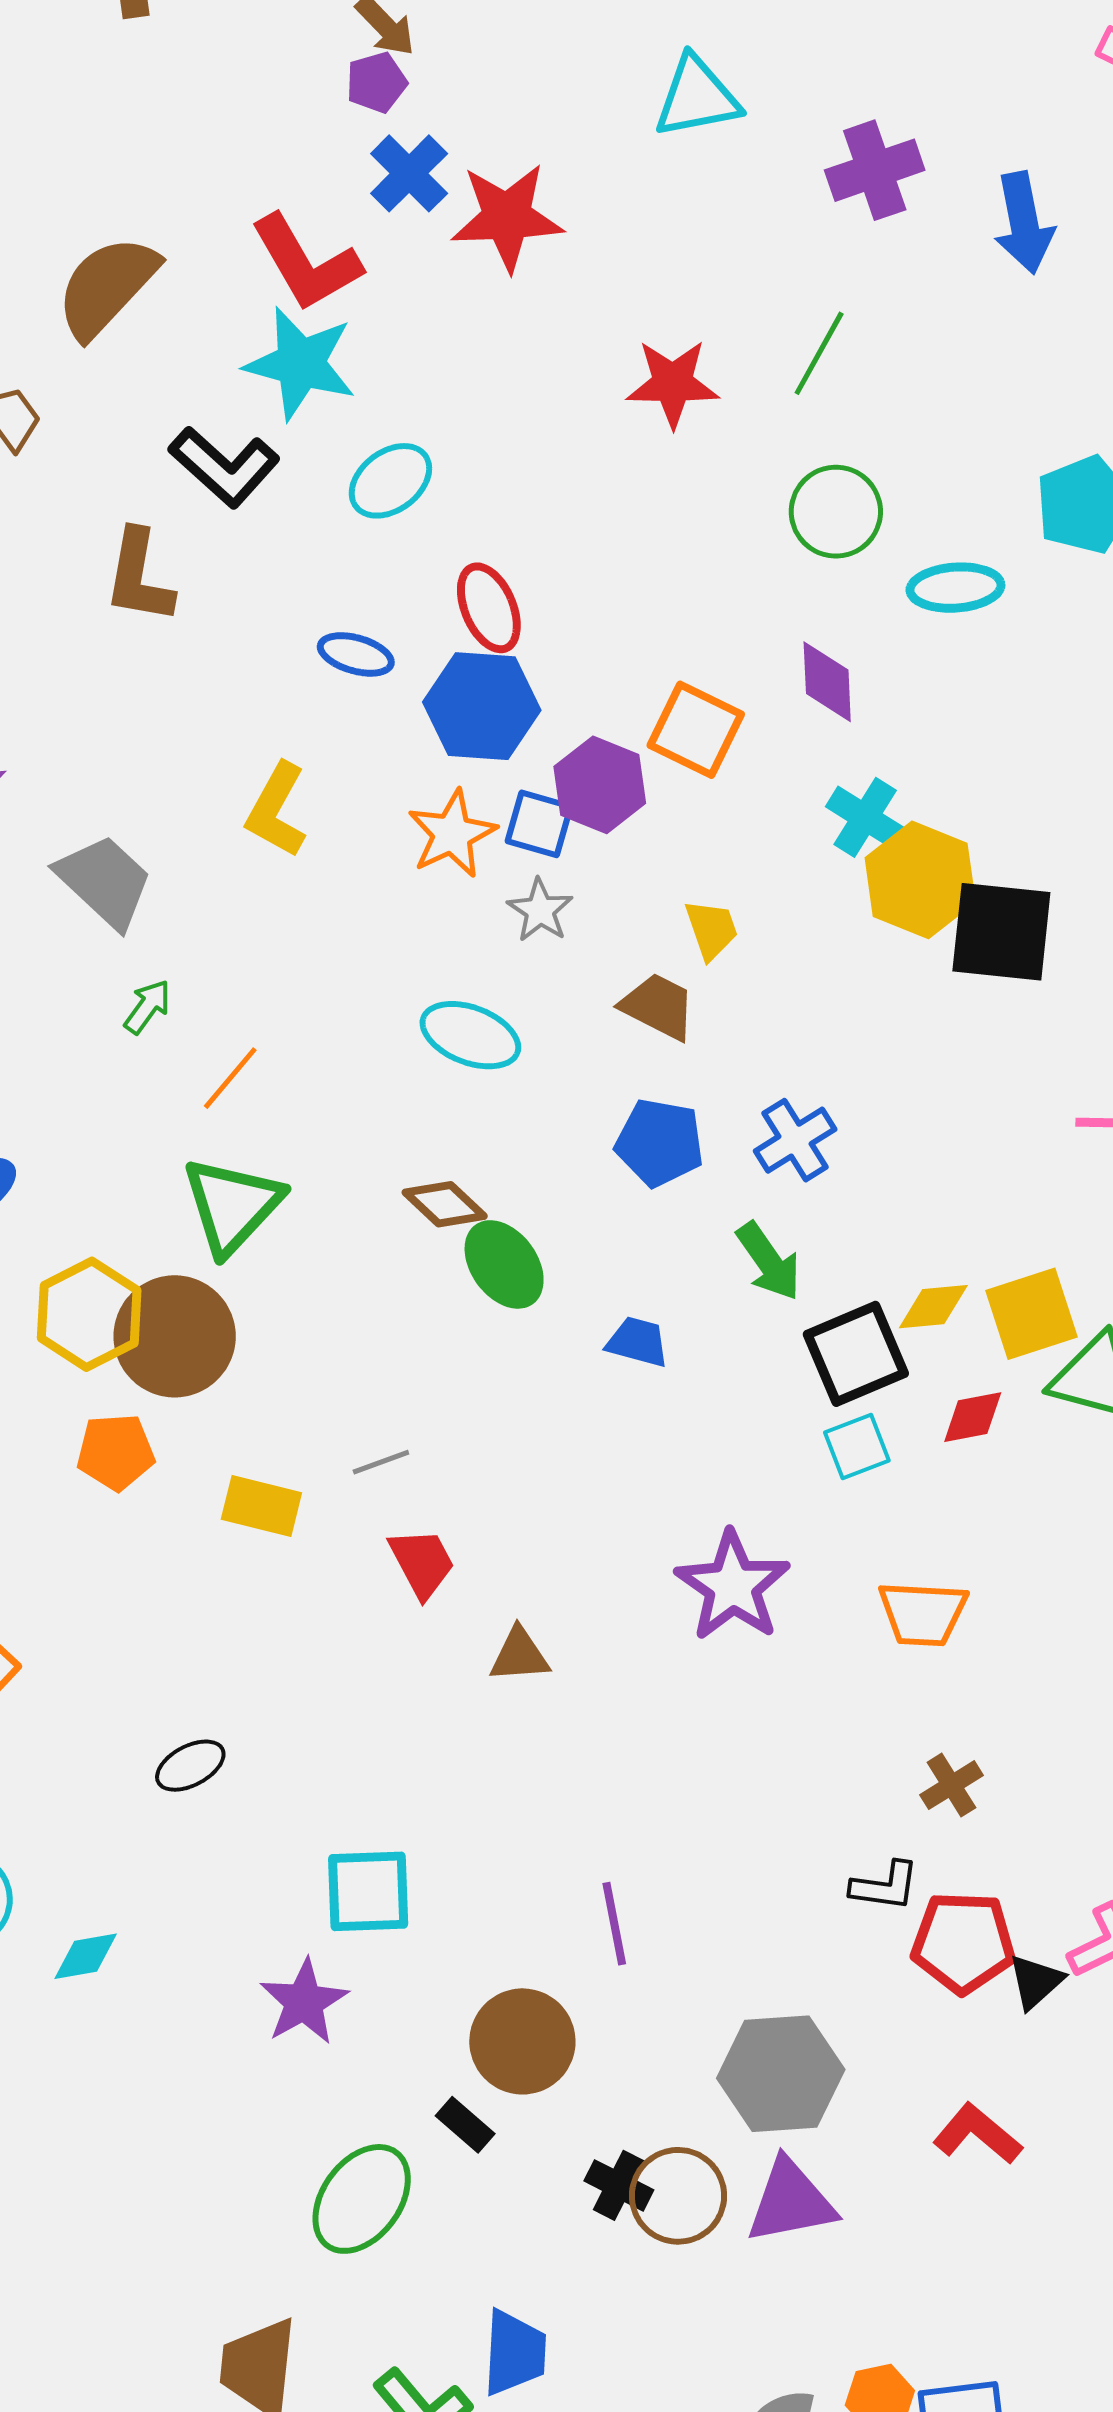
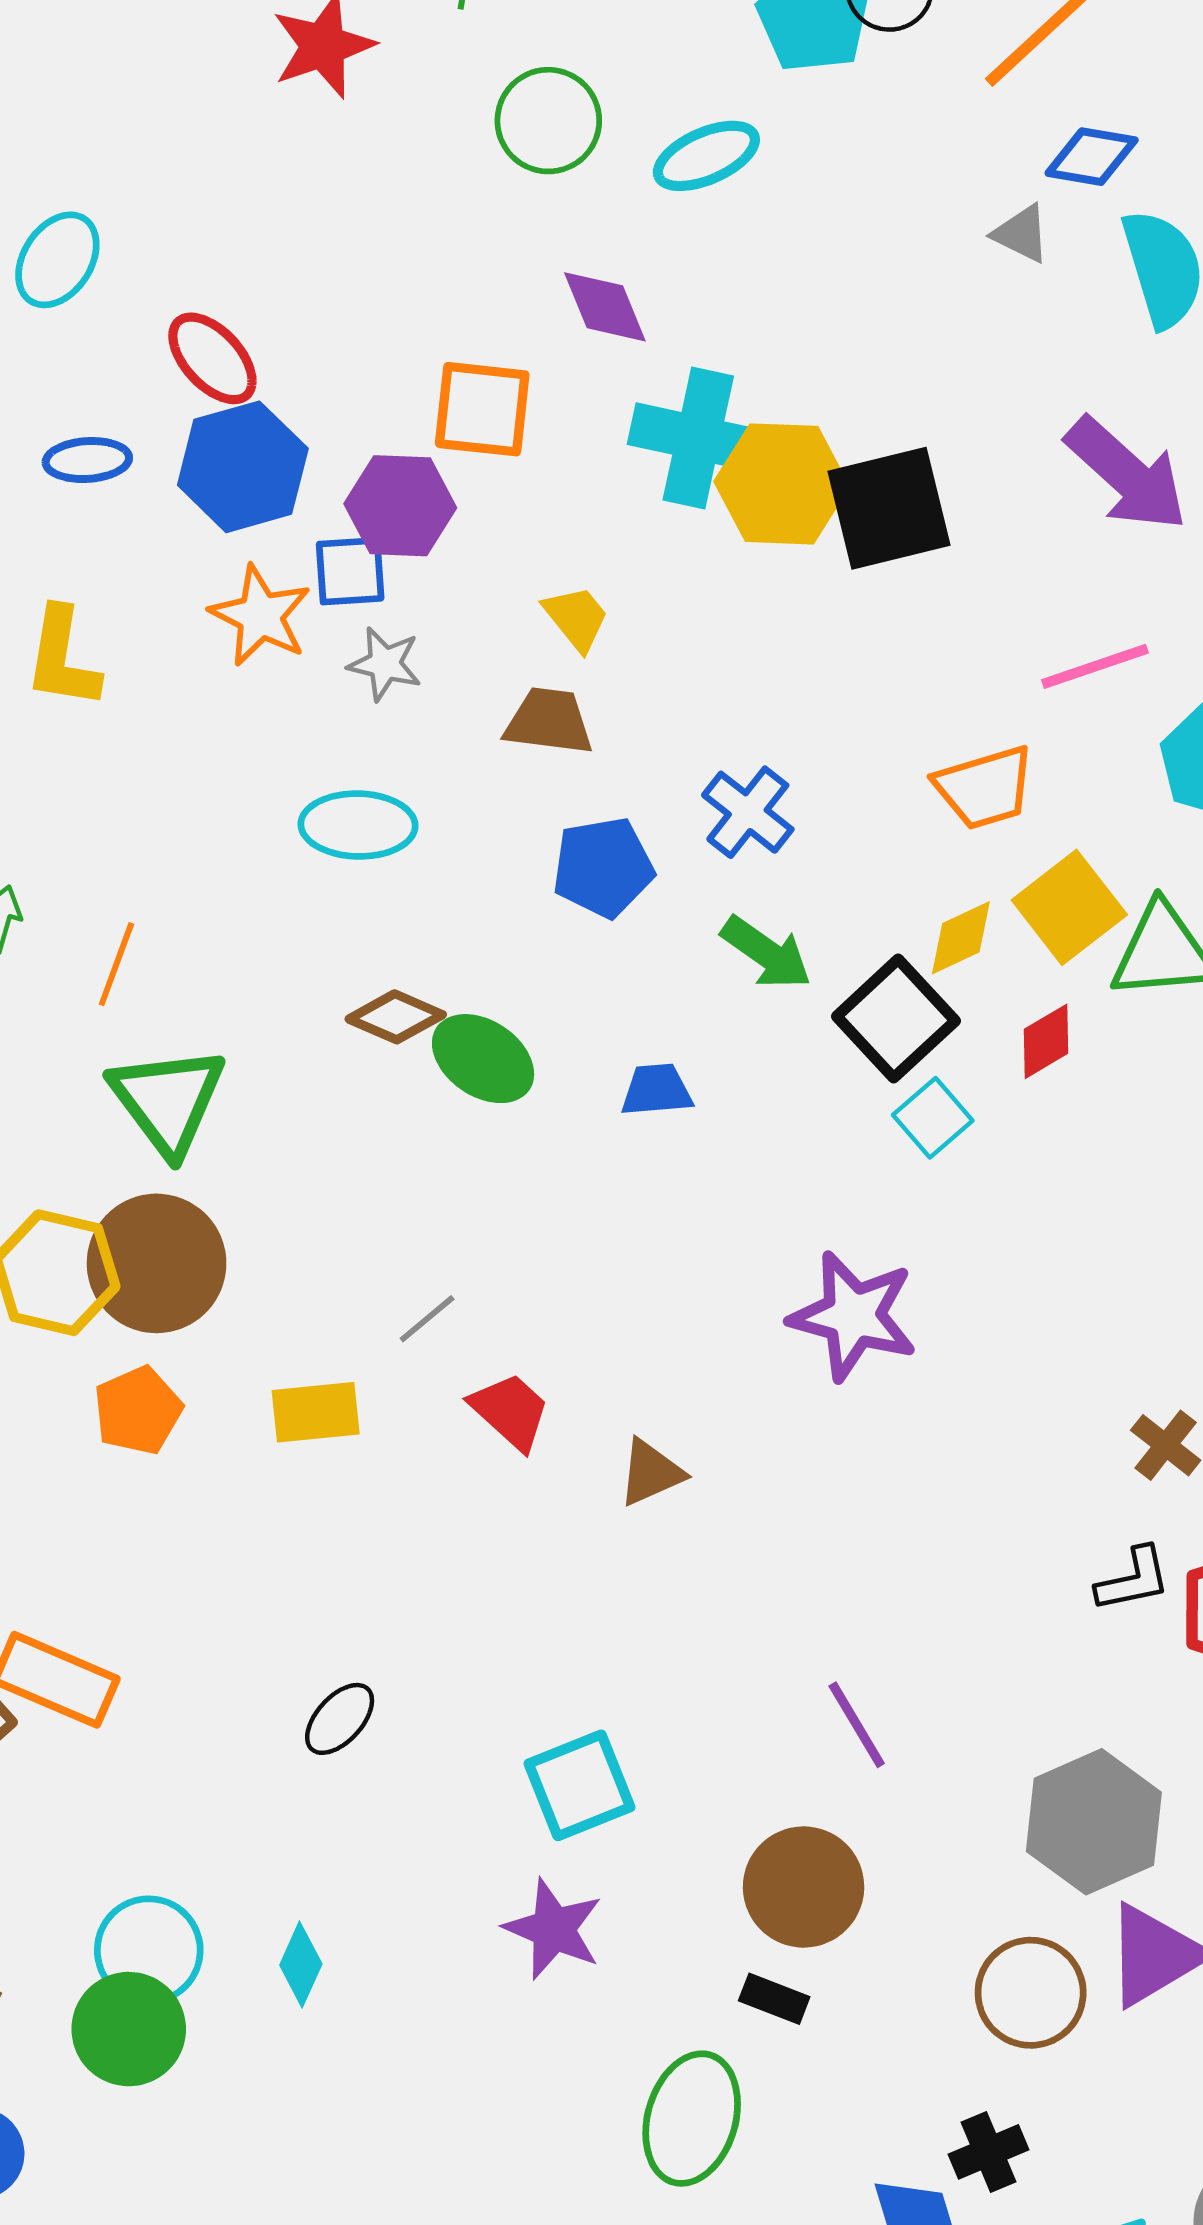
cyan cross: (865, 817) -> (698, 438), size x1.5
orange trapezoid: (923, 1613) -> (985, 787), moved
cyan diamond: (86, 1956) -> (301, 1965), turned -36
black cross: (619, 2185) -> (989, 2152), moved, turned -30

